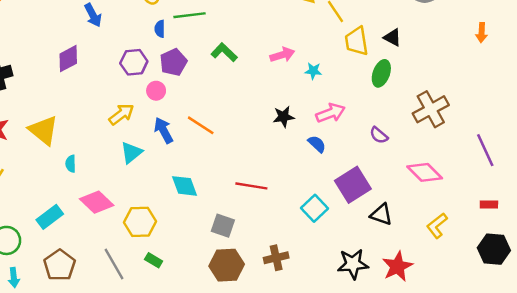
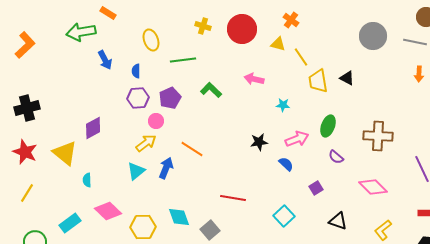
blue semicircle: (160, 29) -> (136, 71), moved
pink arrow: (282, 55) -> (254, 79), moved, turned -150
purple diamond: (68, 59) -> (93, 128), moved
green ellipse: (381, 73) -> (328, 126), moved
brown cross: (431, 109) -> (378, 136), turned 32
yellow arrow: (121, 114) -> (146, 143), moved
blue arrow: (164, 130) -> (166, 168), moved, turned 50
purple square: (353, 185) -> (316, 188), moved, size x0.5
cyan diamond: (185, 186) -> (179, 217), moved
gray square: (223, 226) -> (210, 230), turned 30

